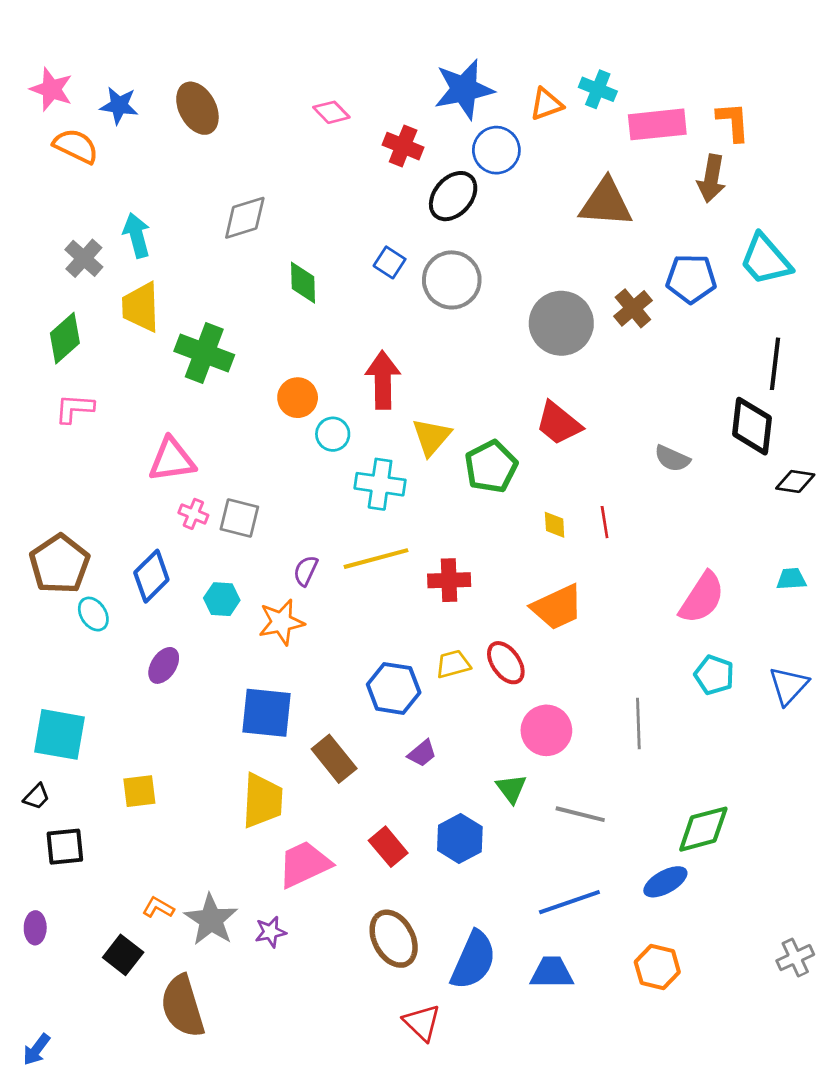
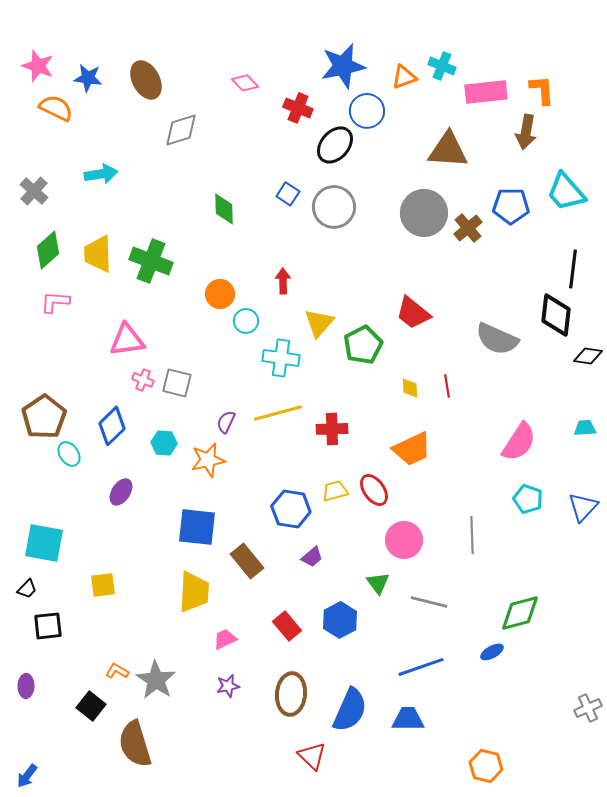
gray diamond: (245, 218) -> (181, 130), moved
cyan arrow: (137, 235) -> (101, 174), turned 96
gray cross: (84, 258) -> (34, 191), moved
yellow trapezoid: (141, 307) -> (98, 254), moved
gray circle: (561, 323) -> (424, 213), moved
red arrow: (383, 380) -> (283, 281), size x0.6
gray semicircle: (672, 458) -> (497, 339), size x1.6
pink trapezoid: (304, 864) -> (225, 639), size x0.6
blue ellipse: (665, 882) -> (492, 652), size x0.7
purple star: (271, 932) -> (228, 686), moved
brown ellipse: (394, 939) -> (291, 694), turned 33
orange hexagon: (657, 967) -> (486, 766), moved

